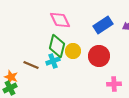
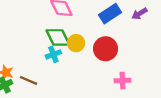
green diamond: (57, 46) -> (58, 37), turned -40
brown line: (31, 65) -> (28, 80), moved

